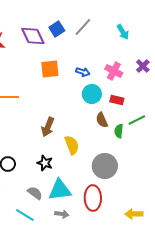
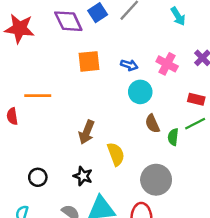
red rectangle: (117, 100) -> (196, 99), moved

